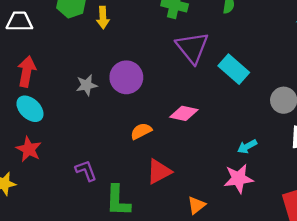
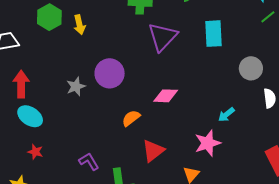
purple triangle: (192, 48) -> (162, 37), turned 32
cyan rectangle: (234, 69) -> (213, 34), moved, turned 56
red star: (29, 149) -> (35, 152), size x0.7
pink star: (238, 179) -> (208, 143), moved

